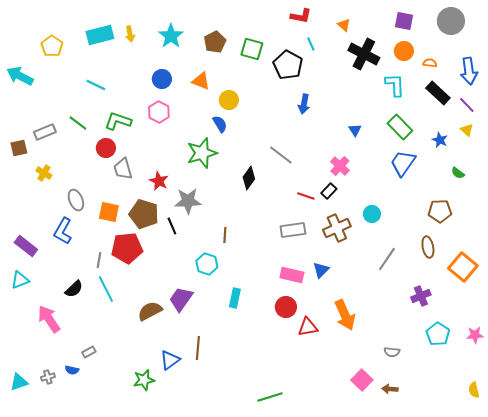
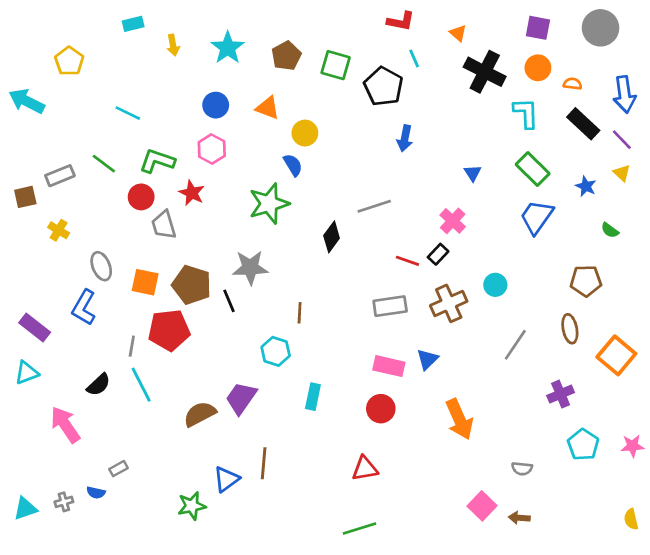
cyan rectangle: (100, 35) -> (133, 24), moved, size x0.6
gray line: (281, 155) -> (374, 206), turned -55
red star: (159, 181) -> (192, 193), moved
red triangle: (308, 327) -> (365, 469), moved

